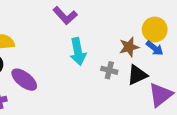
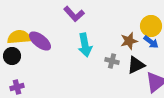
purple ellipse: (24, 80) -> (40, 41), moved

